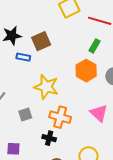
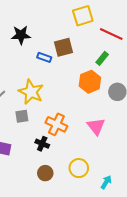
brown square: (41, 41) -> (64, 47), moved
blue rectangle: (23, 57) -> (44, 57), moved
yellow star: (46, 87) -> (31, 92), moved

